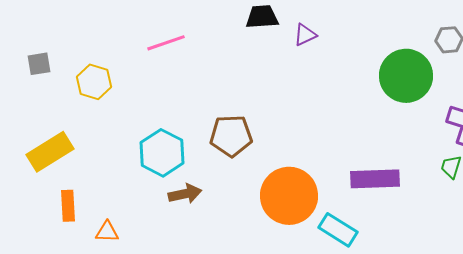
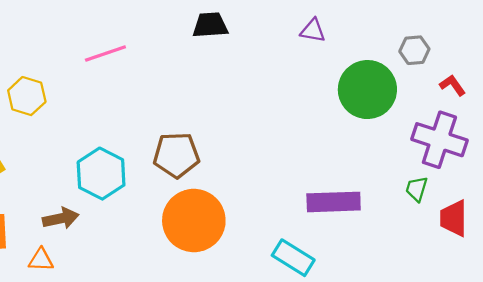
purple triangle: (305, 35) -> (313, 31), moved, turned 35
brown arrow: (185, 194) -> (61, 218), moved
orange circle: (289, 196) -> (194, 221), moved

